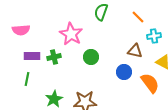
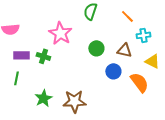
green cross: (54, 57) -> (43, 56), turned 32
green circle: (91, 57) -> (96, 48), moved

